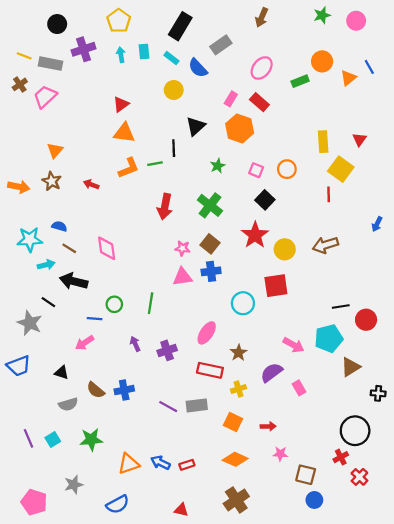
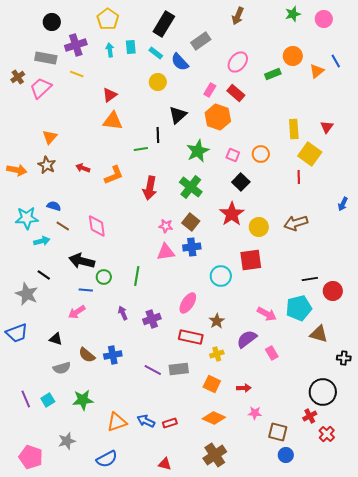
yellow line: (24, 56) -> (77, 74), moved
green star: (218, 166) -> (198, 151), size x1.6
orange L-shape: (129, 168) -> (114, 175), moved
black arrow: (74, 281) -> (82, 261), moved
brown triangle: (351, 367) -> (319, 334), turned 48

